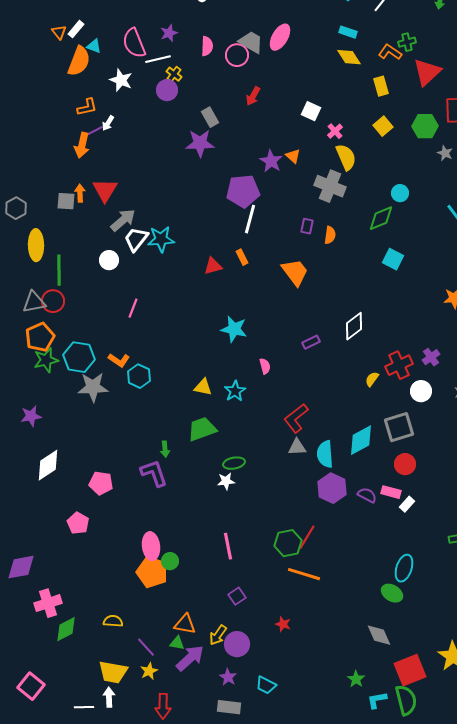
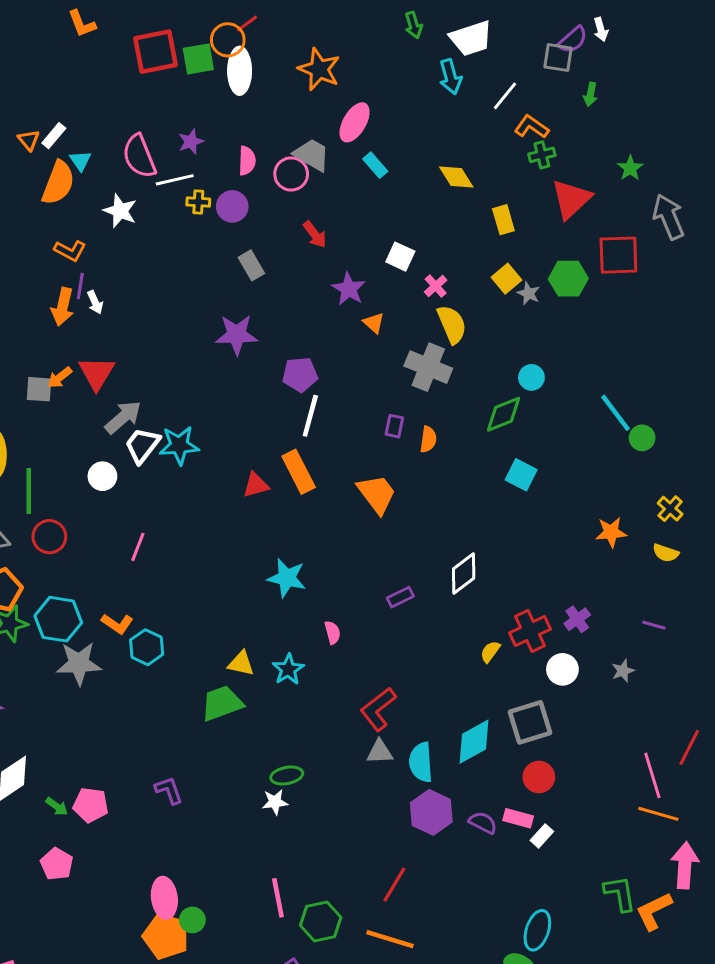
cyan rectangle: (348, 32) -> (375, 165), moved, turned 30
pink ellipse: (280, 37) -> (355, 122), moved
cyan triangle: (94, 46) -> (80, 161), turned 35
orange L-shape: (390, 52) -> (531, 127), moved
yellow cross: (174, 74) -> (198, 202), turned -35
purple circle: (167, 90) -> (232, 206), moved
red arrow: (253, 96) -> (315, 234), turned -66
orange L-shape: (87, 107) -> (70, 251), turned 40
white arrow: (108, 123) -> (95, 302), moved, turned -56
purple line: (94, 131) -> (80, 286), turned -54
purple star: (200, 143) -> (237, 335), moved
gray star: (445, 153) -> (529, 293), moved
purple star: (271, 161) -> (349, 289), moved
purple pentagon: (243, 191) -> (300, 374), size x0.7
orange arrow: (80, 193) -> (60, 377), turned -126
orange rectangle: (242, 257) -> (299, 472), size x1.8
red circle: (53, 301) -> (49, 537), moved
green trapezoid: (202, 429) -> (222, 703), moved
green arrow: (165, 449) -> (57, 806), moved, turned -49
purple L-shape: (154, 473) -> (169, 790), size x0.7
green hexagon: (288, 543) -> (321, 921), moved

